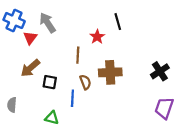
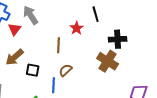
black cross: (160, 71) -> (118, 39), moved, turned 30
brown cross: (110, 72) -> (108, 61), moved, turned 35
brown semicircle: (85, 82) -> (66, 70), turned -112

